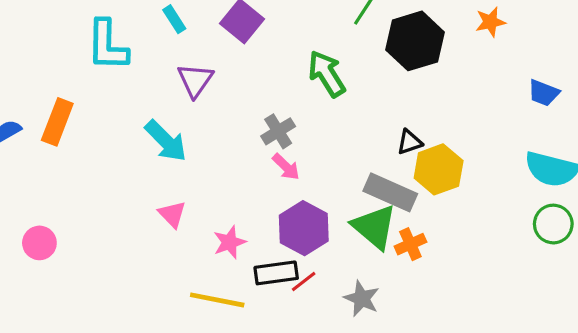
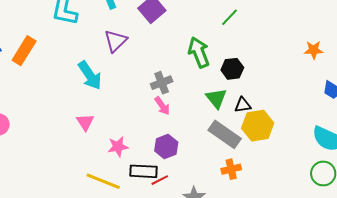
orange star: (490, 22) -> (314, 50), moved
black hexagon: (415, 41) -> (232, 69), moved, size x0.6
green triangle: (374, 227) -> (216, 98), moved, size x0.7
purple hexagon: (304, 228) -> (166, 146), size x0.7

